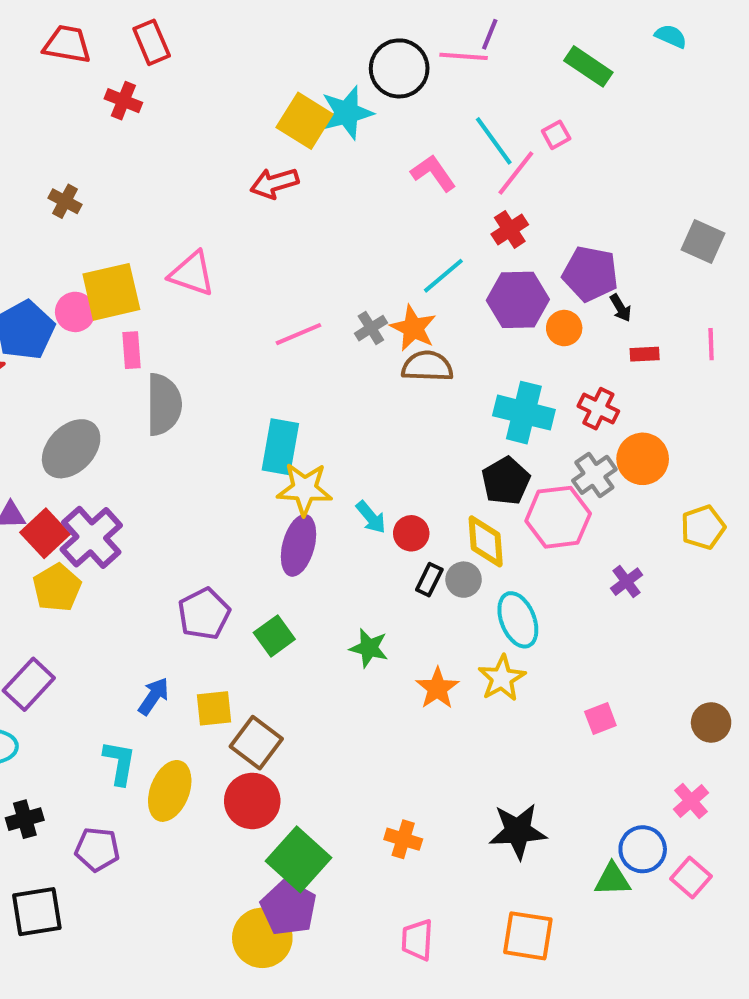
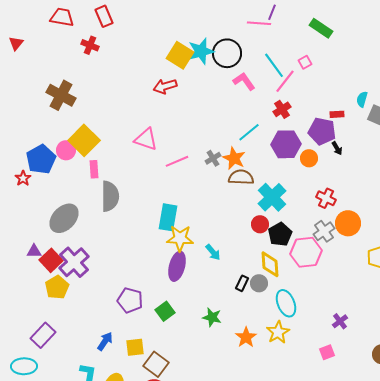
cyan semicircle: (671, 36) -> (362, 99), moved, turned -98
black circle: (399, 68) -> (227, 53), moved
brown cross: (65, 201) -> (61, 95), size x1.8
pink triangle: (192, 274) -> (146, 139), moved
yellow square: (111, 292) -> (84, 140), turned -32
red rectangle: (645, 354) -> (337, 114), moved
cyan cross: (524, 413) -> (272, 197), moved, turned 32
red circle: (411, 533) -> (260, 224), moved
purple cross: (627, 582) -> (340, 321), moved
purple pentagon: (204, 614) -> (130, 300), turned -30

